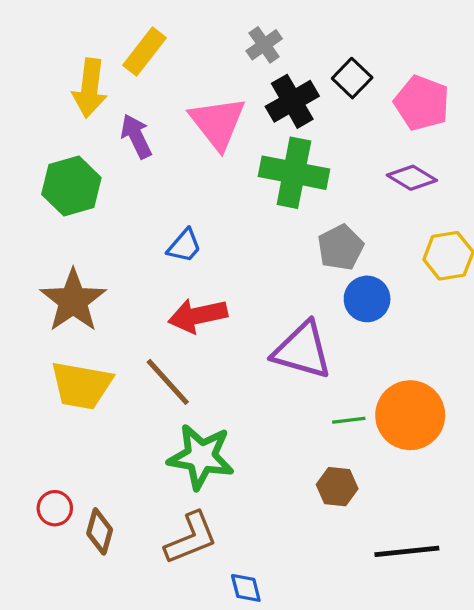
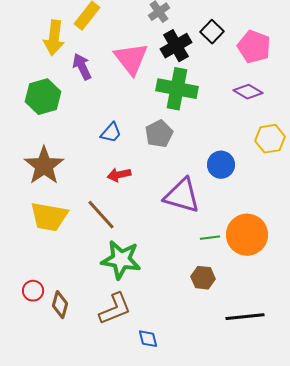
gray pentagon: (340, 247) -> (159, 134), moved
red arrow: (198, 316) -> (119, 175), size x0.7

